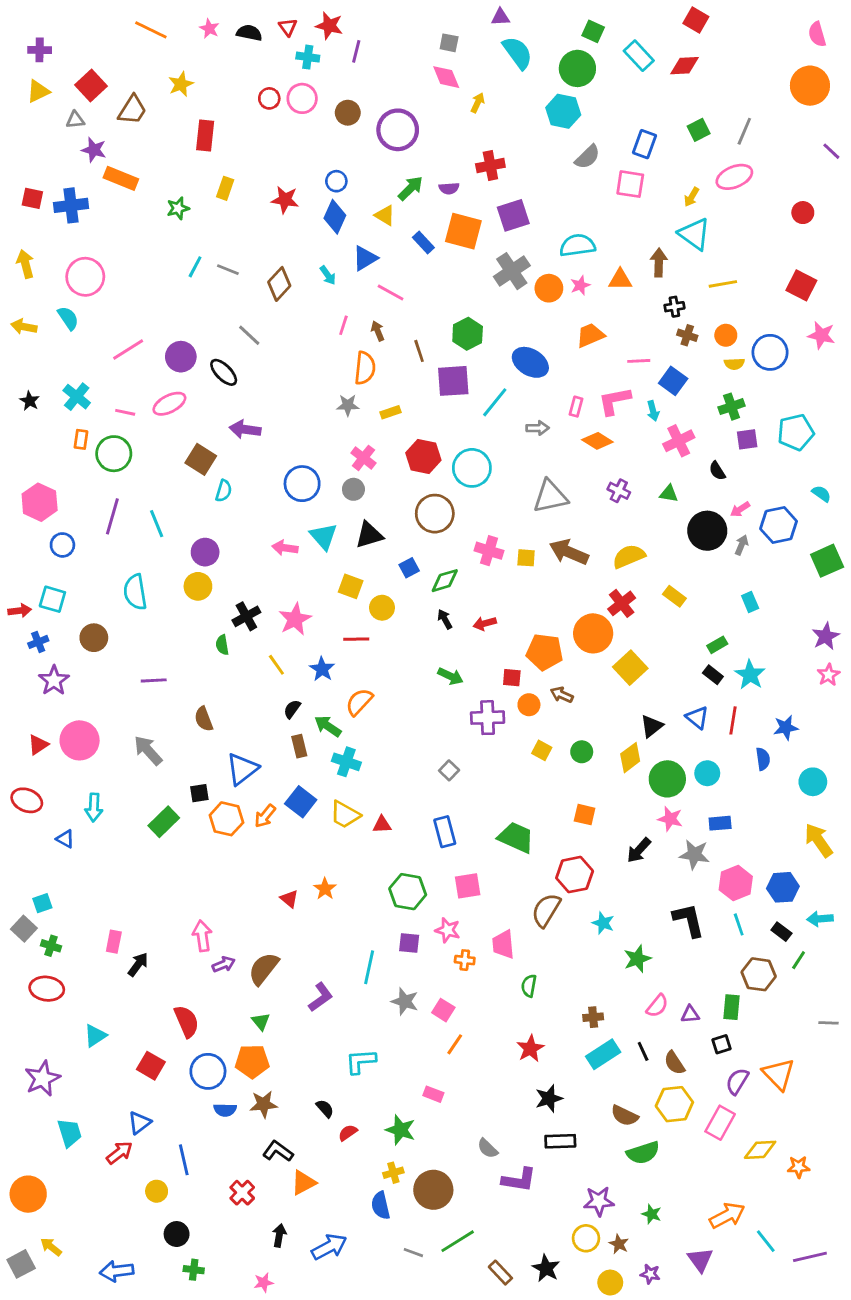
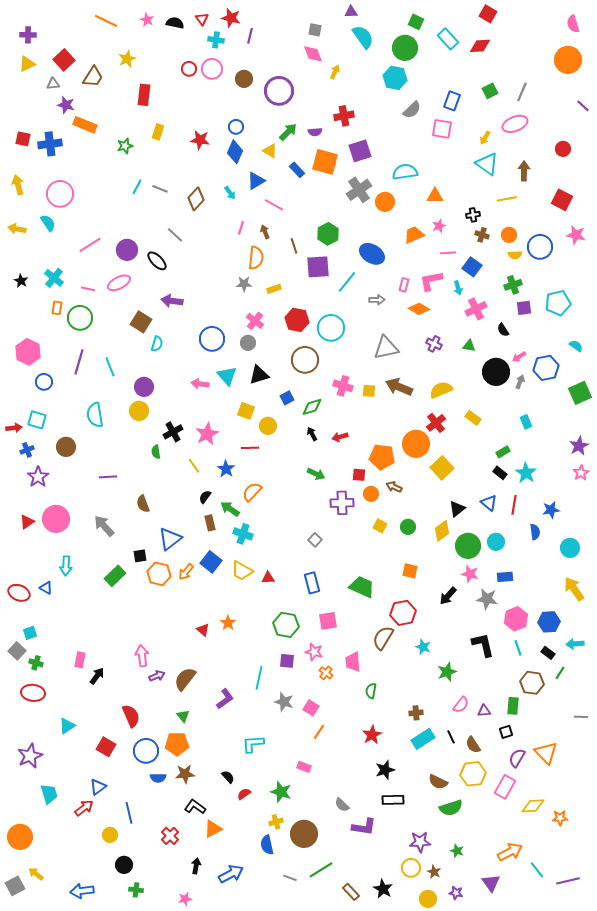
brown arrow: (659, 262) -> (524, 171), moved
pink star: (580, 285) -> (439, 226), moved
red ellipse: (27, 800) -> (19, 593), moved
orange cross: (465, 960) -> (326, 673), turned 32

